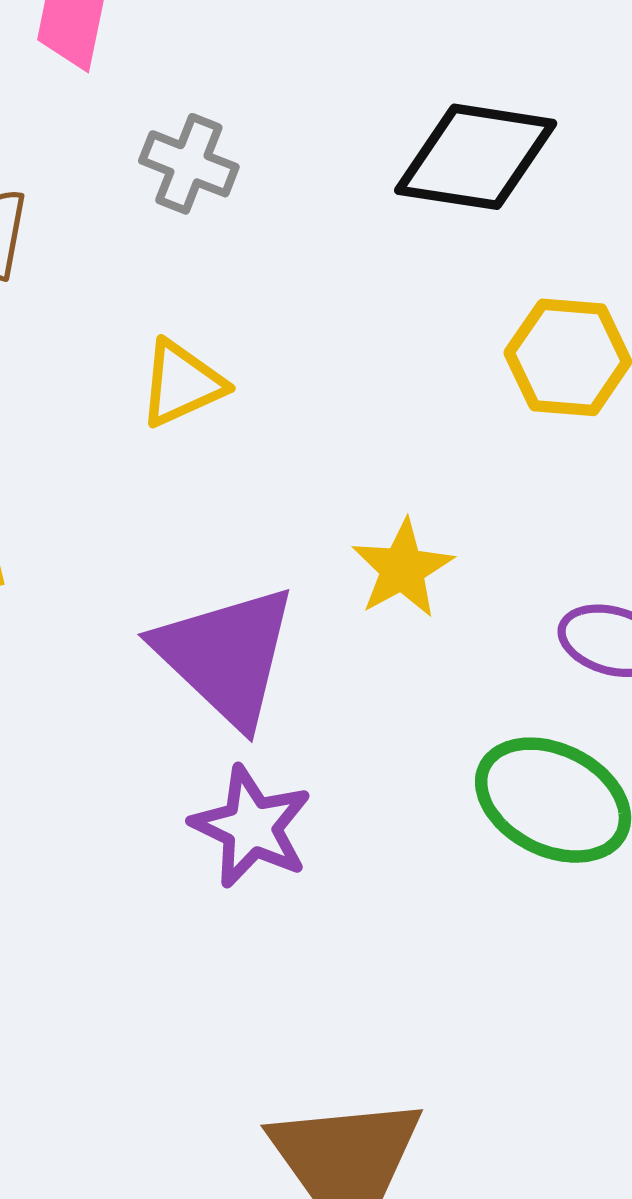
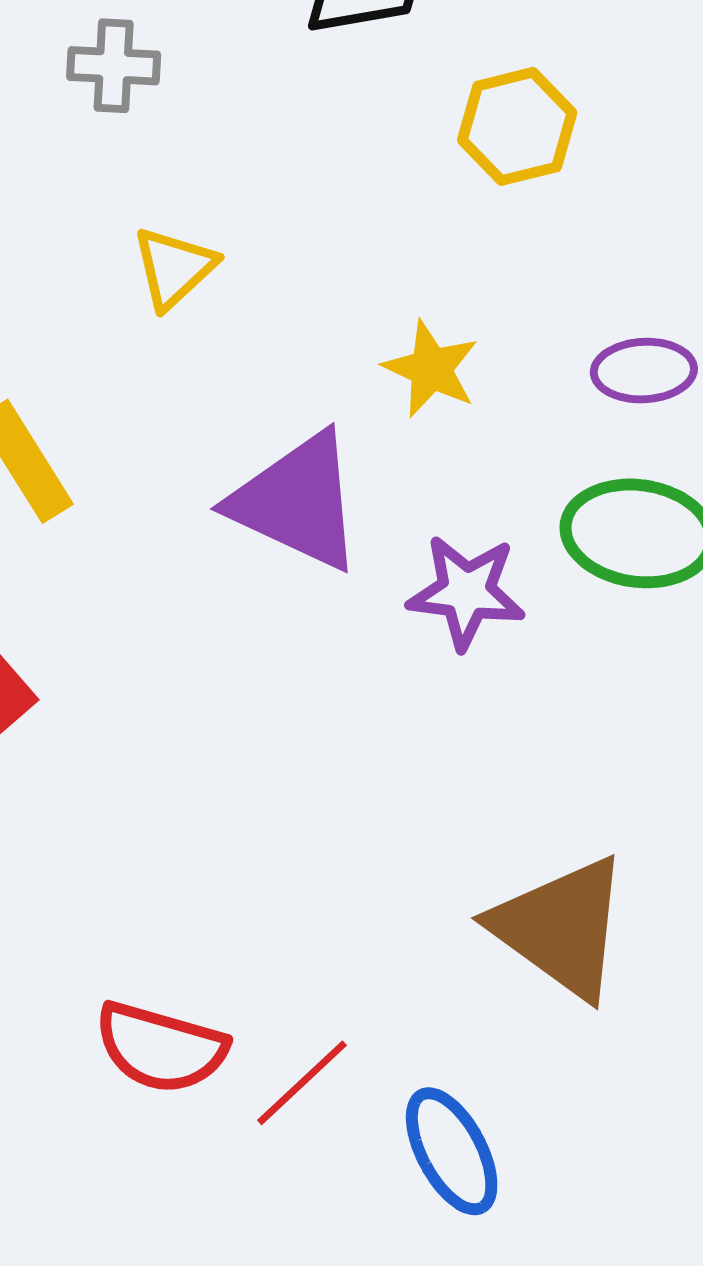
purple star: (251, 827) -> (466, 592), moved

